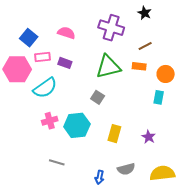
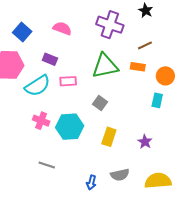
pink rectangle: (43, 57) -> (68, 81), moved
purple rectangle: (65, 63) -> (50, 59), moved
gray square: (98, 97) -> (100, 103), moved
pink cross: (50, 121) -> (41, 121), turned 35

